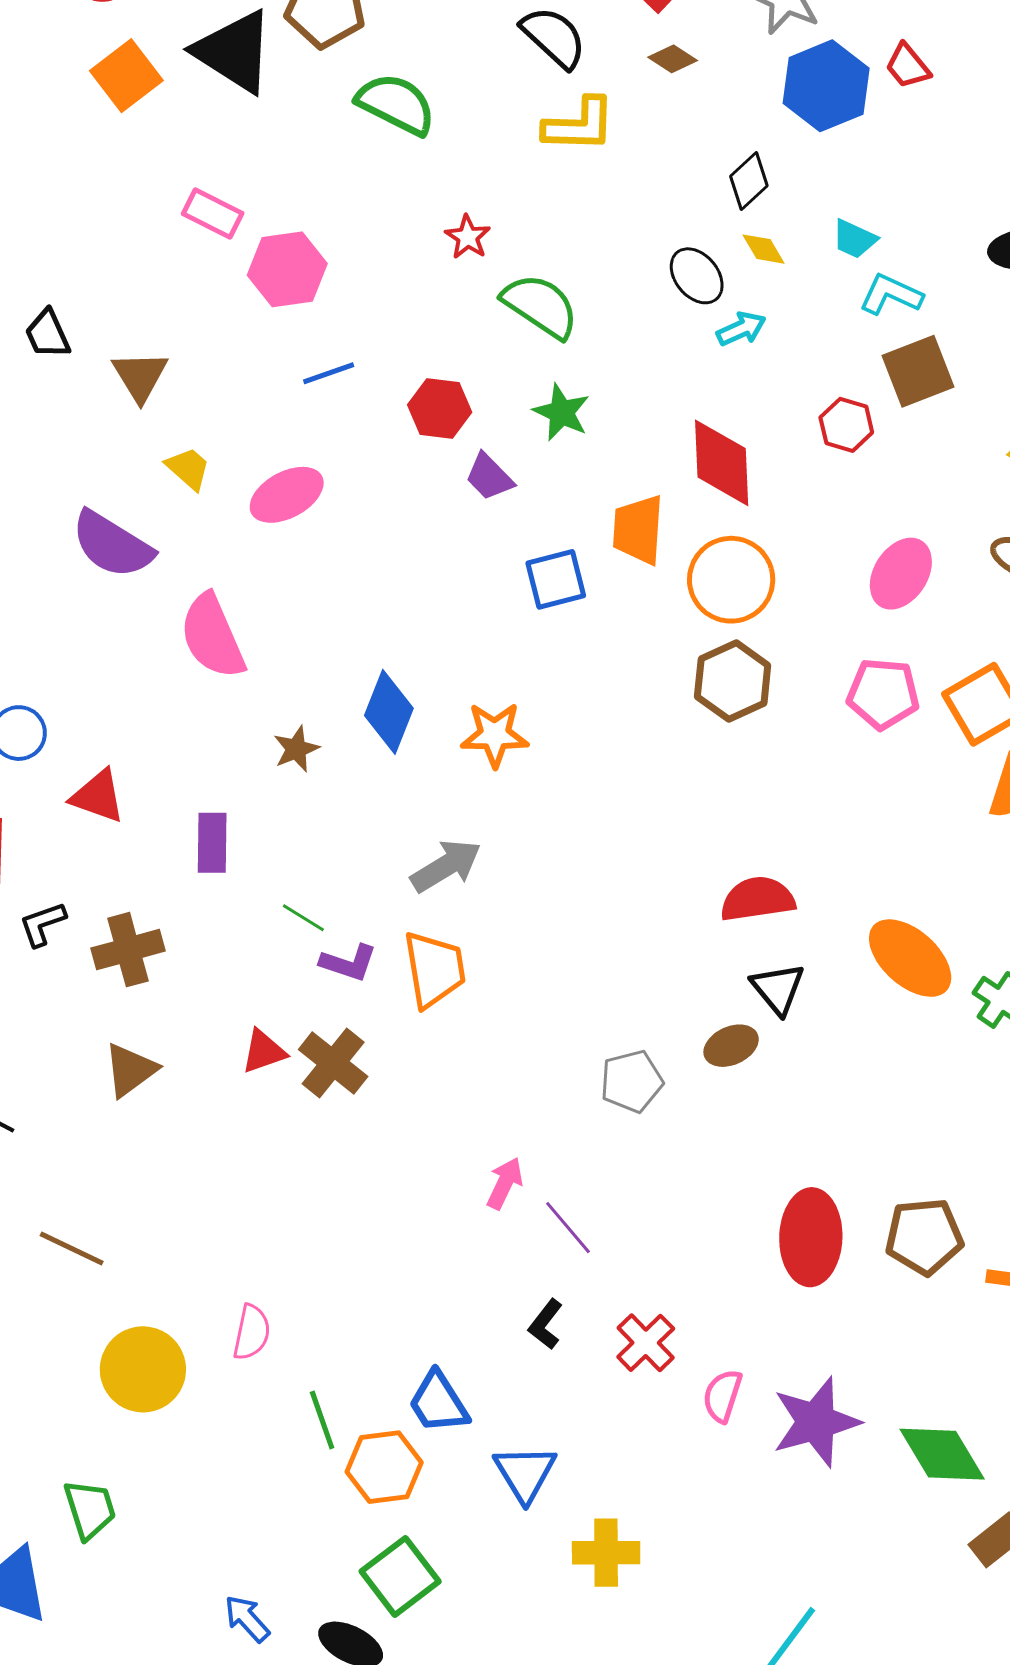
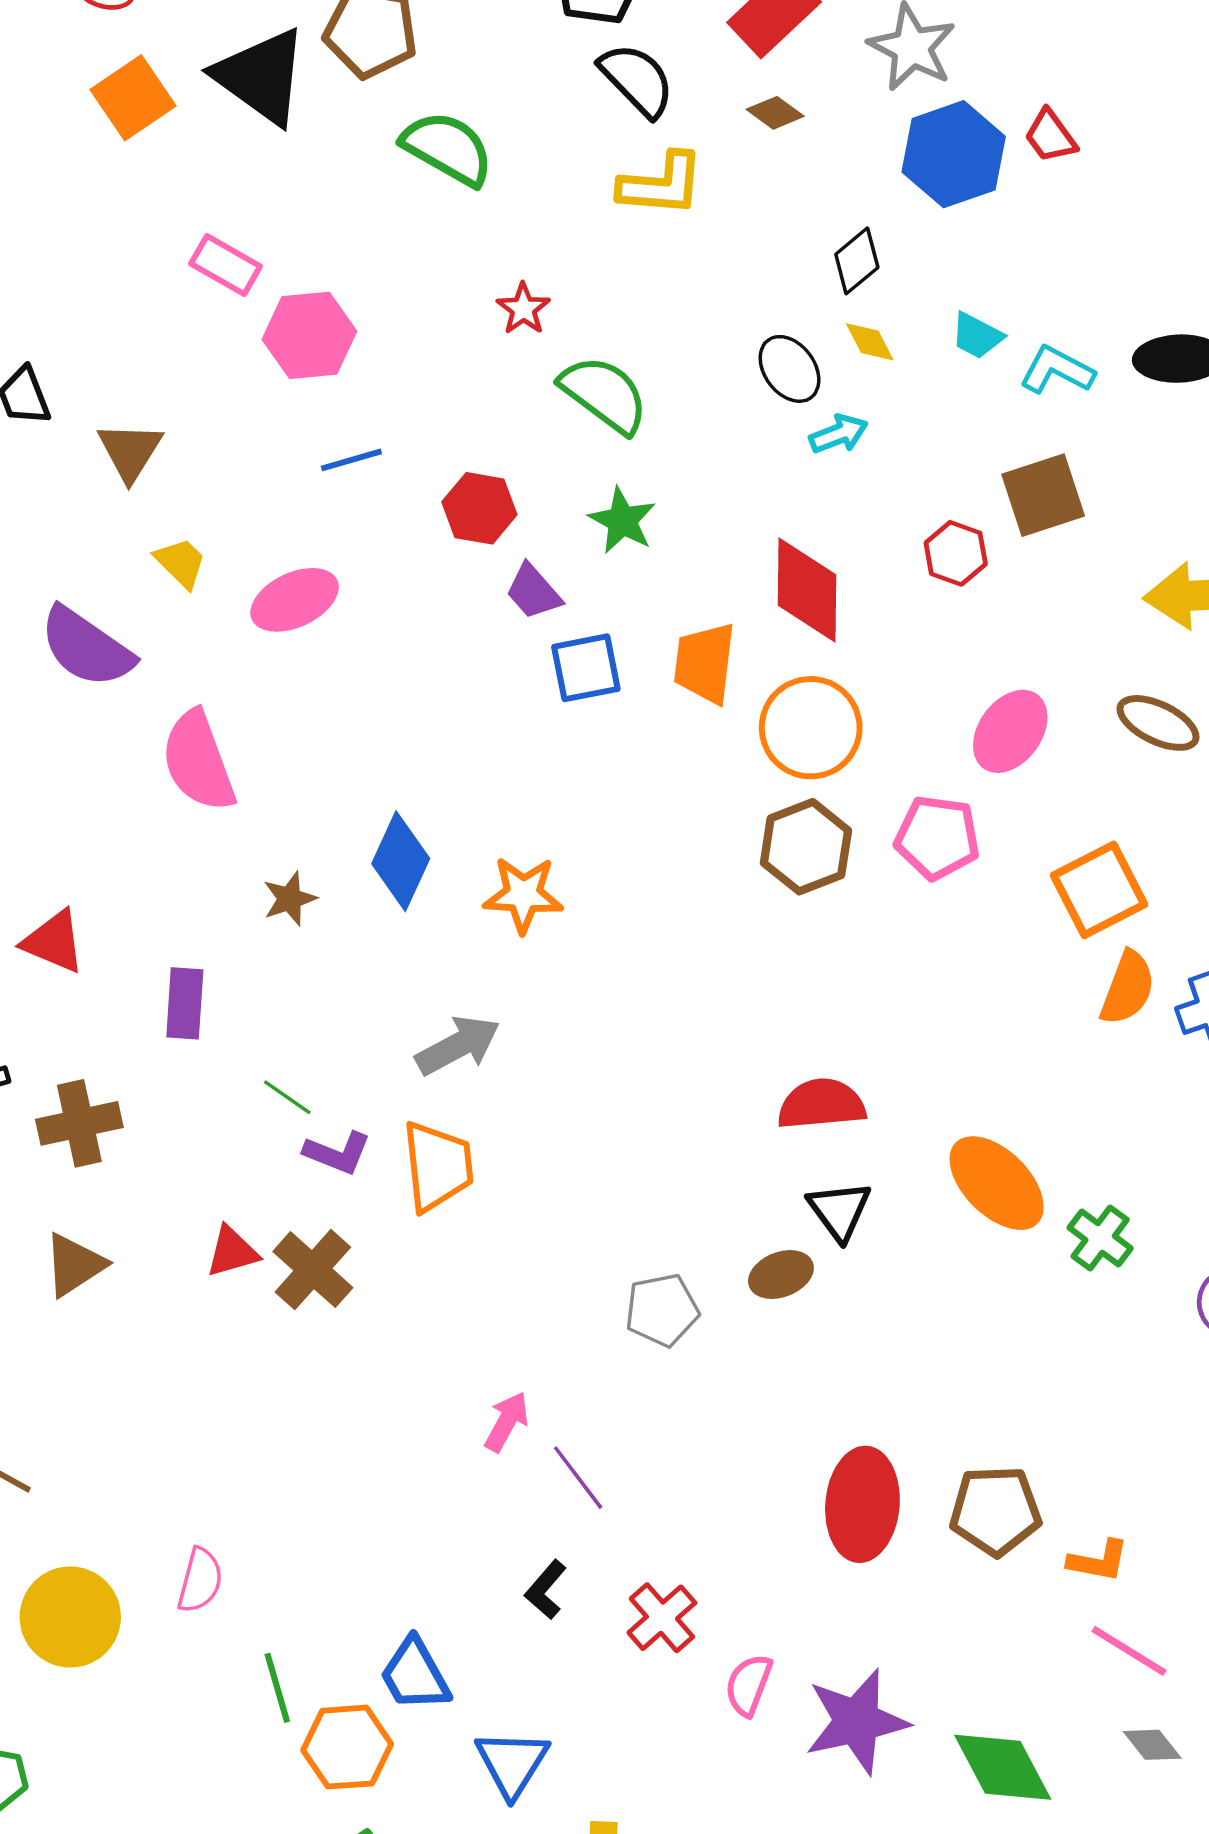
cyan L-shape: (891, 294) -> (1057, 370), moved
blue square: (556, 579) -> (586, 668), moved
pink pentagon: (883, 694) -> (937, 837), moved

